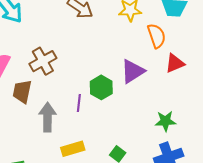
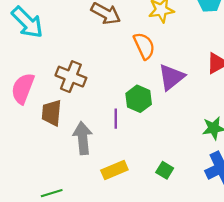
orange semicircle: (157, 36) -> (144, 46), moved
brown cross: (43, 61) -> (71, 77), turned -32

